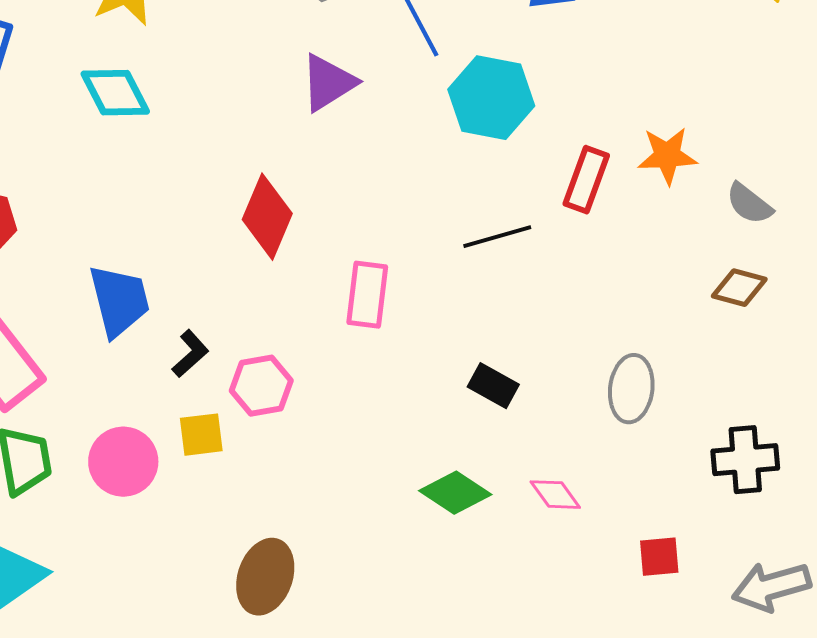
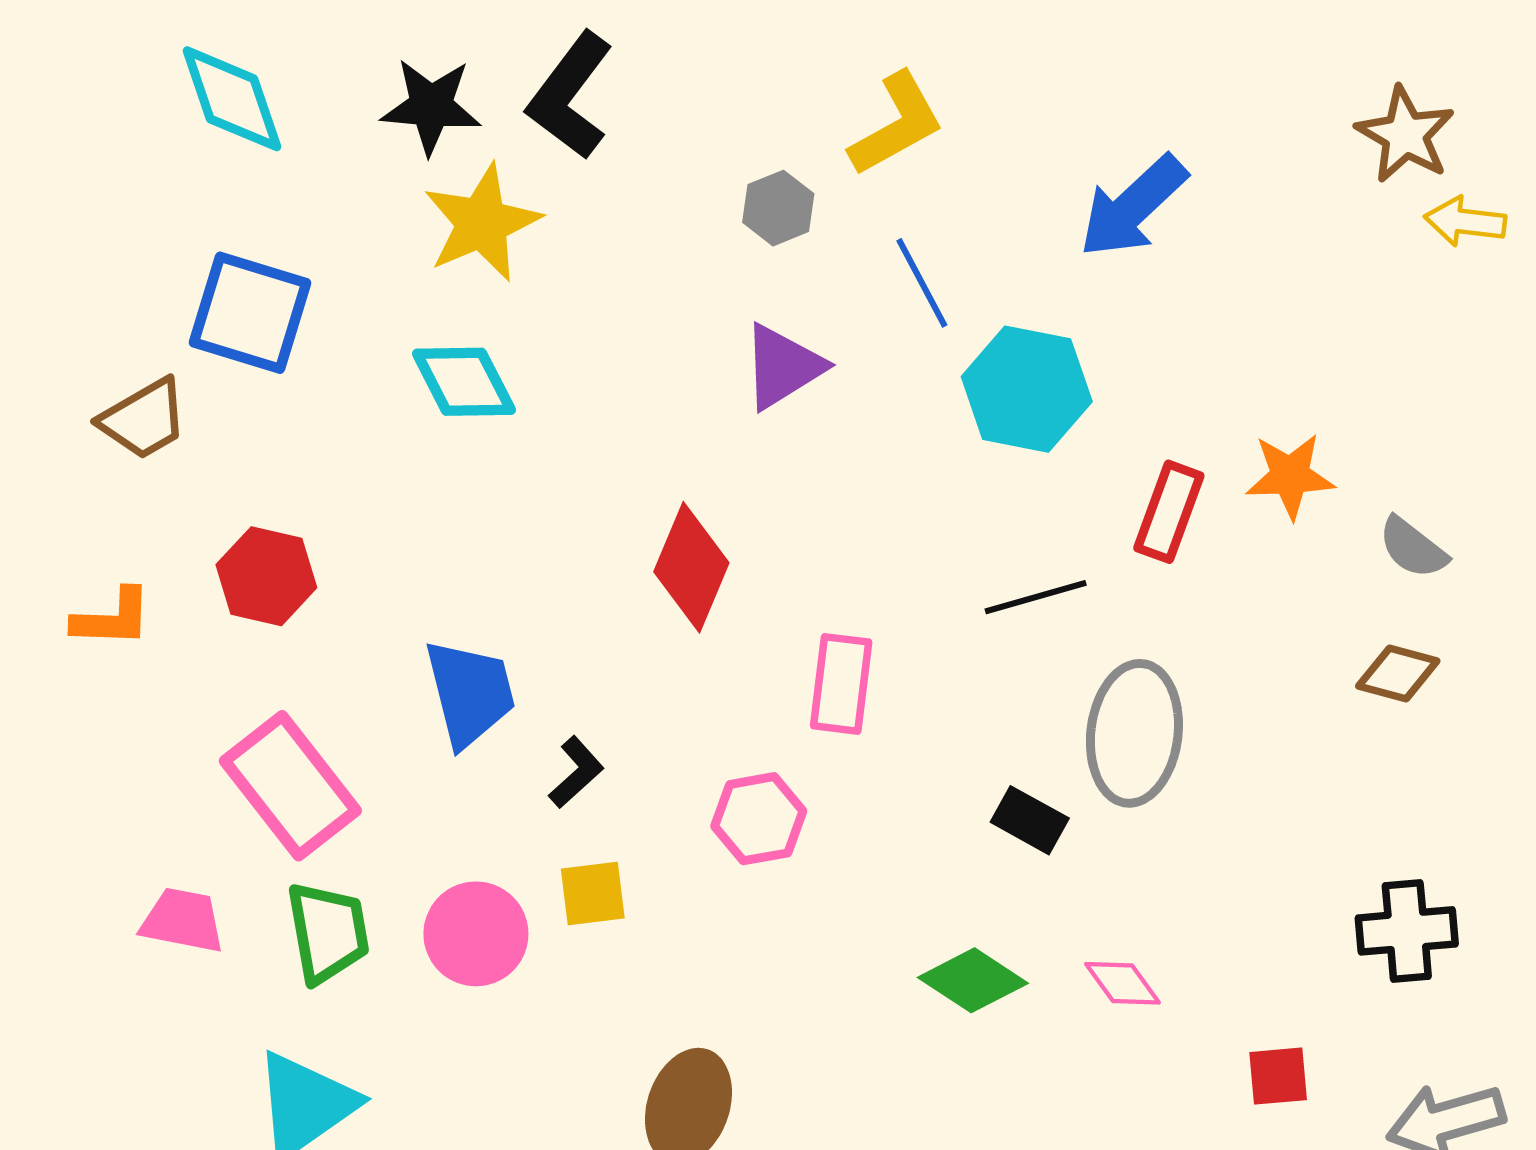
pink hexagon: (261, 386) -> (759, 819), moved
gray ellipse: (631, 389) -> (1134, 733), moved, size x1.4

